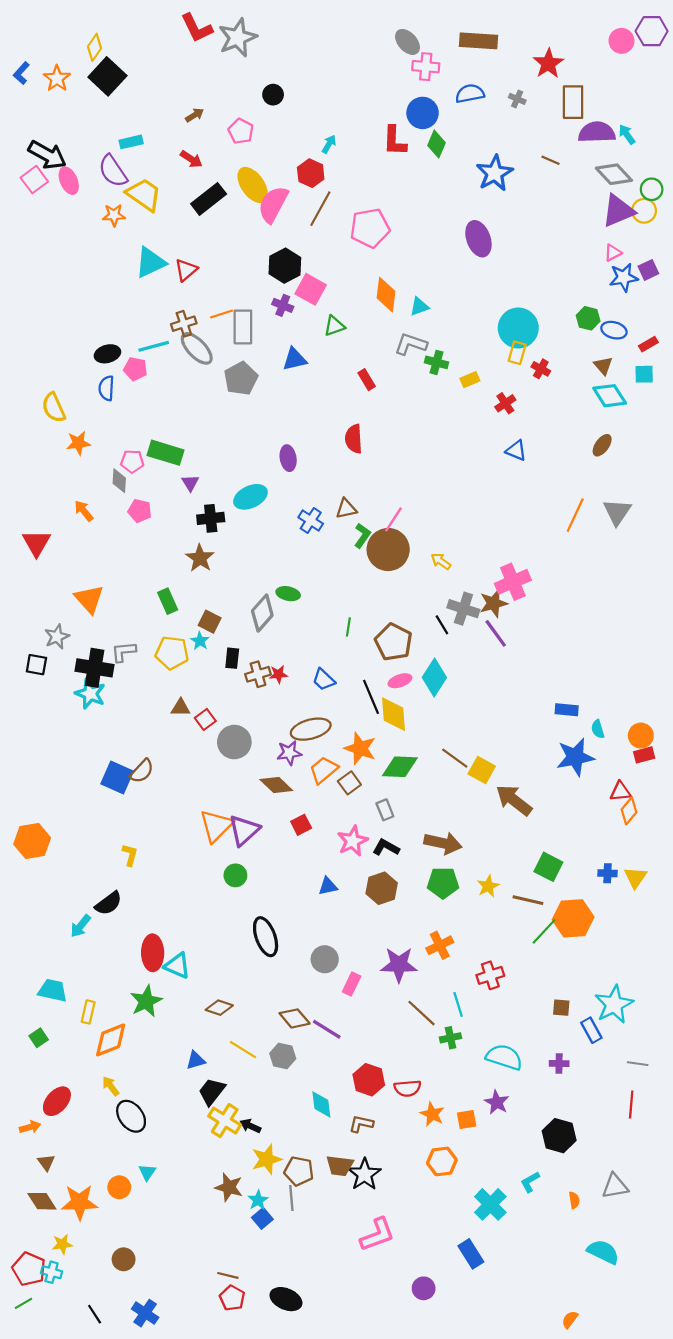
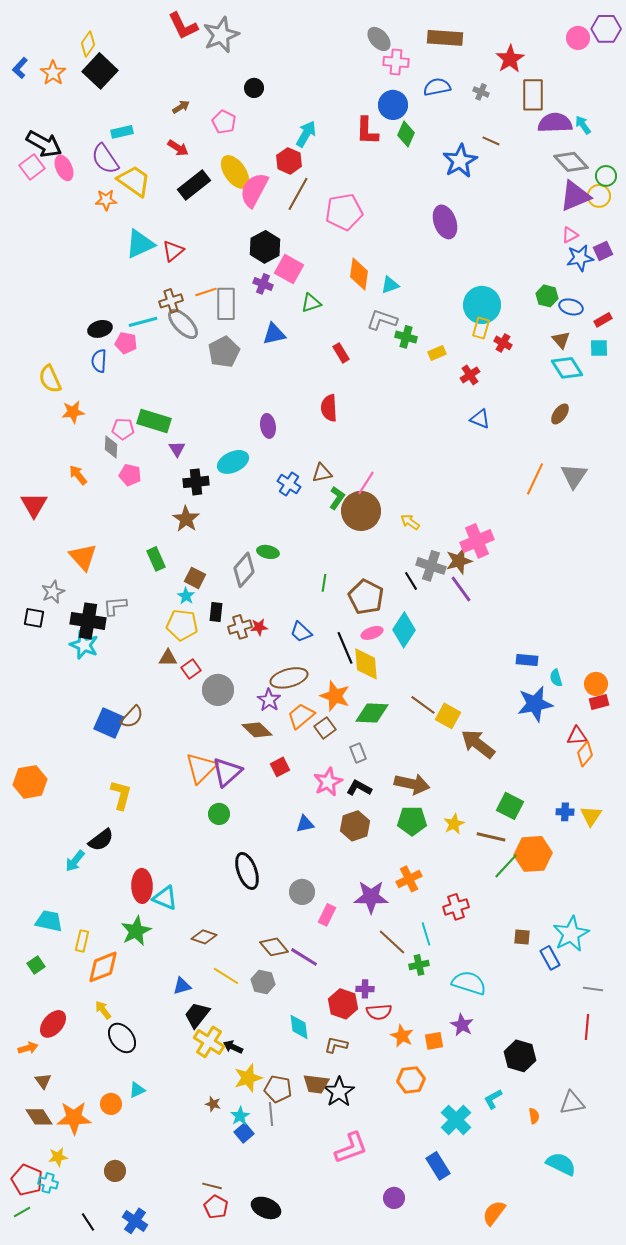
cyan arrow: (329, 144) -> (306, 134), size x1.5
brown line: (551, 160) -> (491, 141), moved
yellow pentagon: (172, 653) -> (182, 625), moved
purple star: (289, 753) -> (269, 700), turned -30
yellow L-shape: (130, 855) -> (121, 795), size x1.4
purple cross: (559, 1064) -> (365, 989), moved
cyan triangle: (147, 1172) -> (137, 1090), turned 30
brown star: (229, 1187) -> (213, 1104), size x0.6
orange semicircle: (570, 1320) -> (494, 1213), moved, size x1.5

